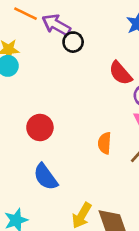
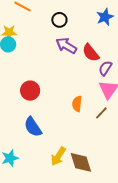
purple arrow: (56, 25) -> (66, 46), moved
black circle: (73, 42) -> (59, 20), moved

